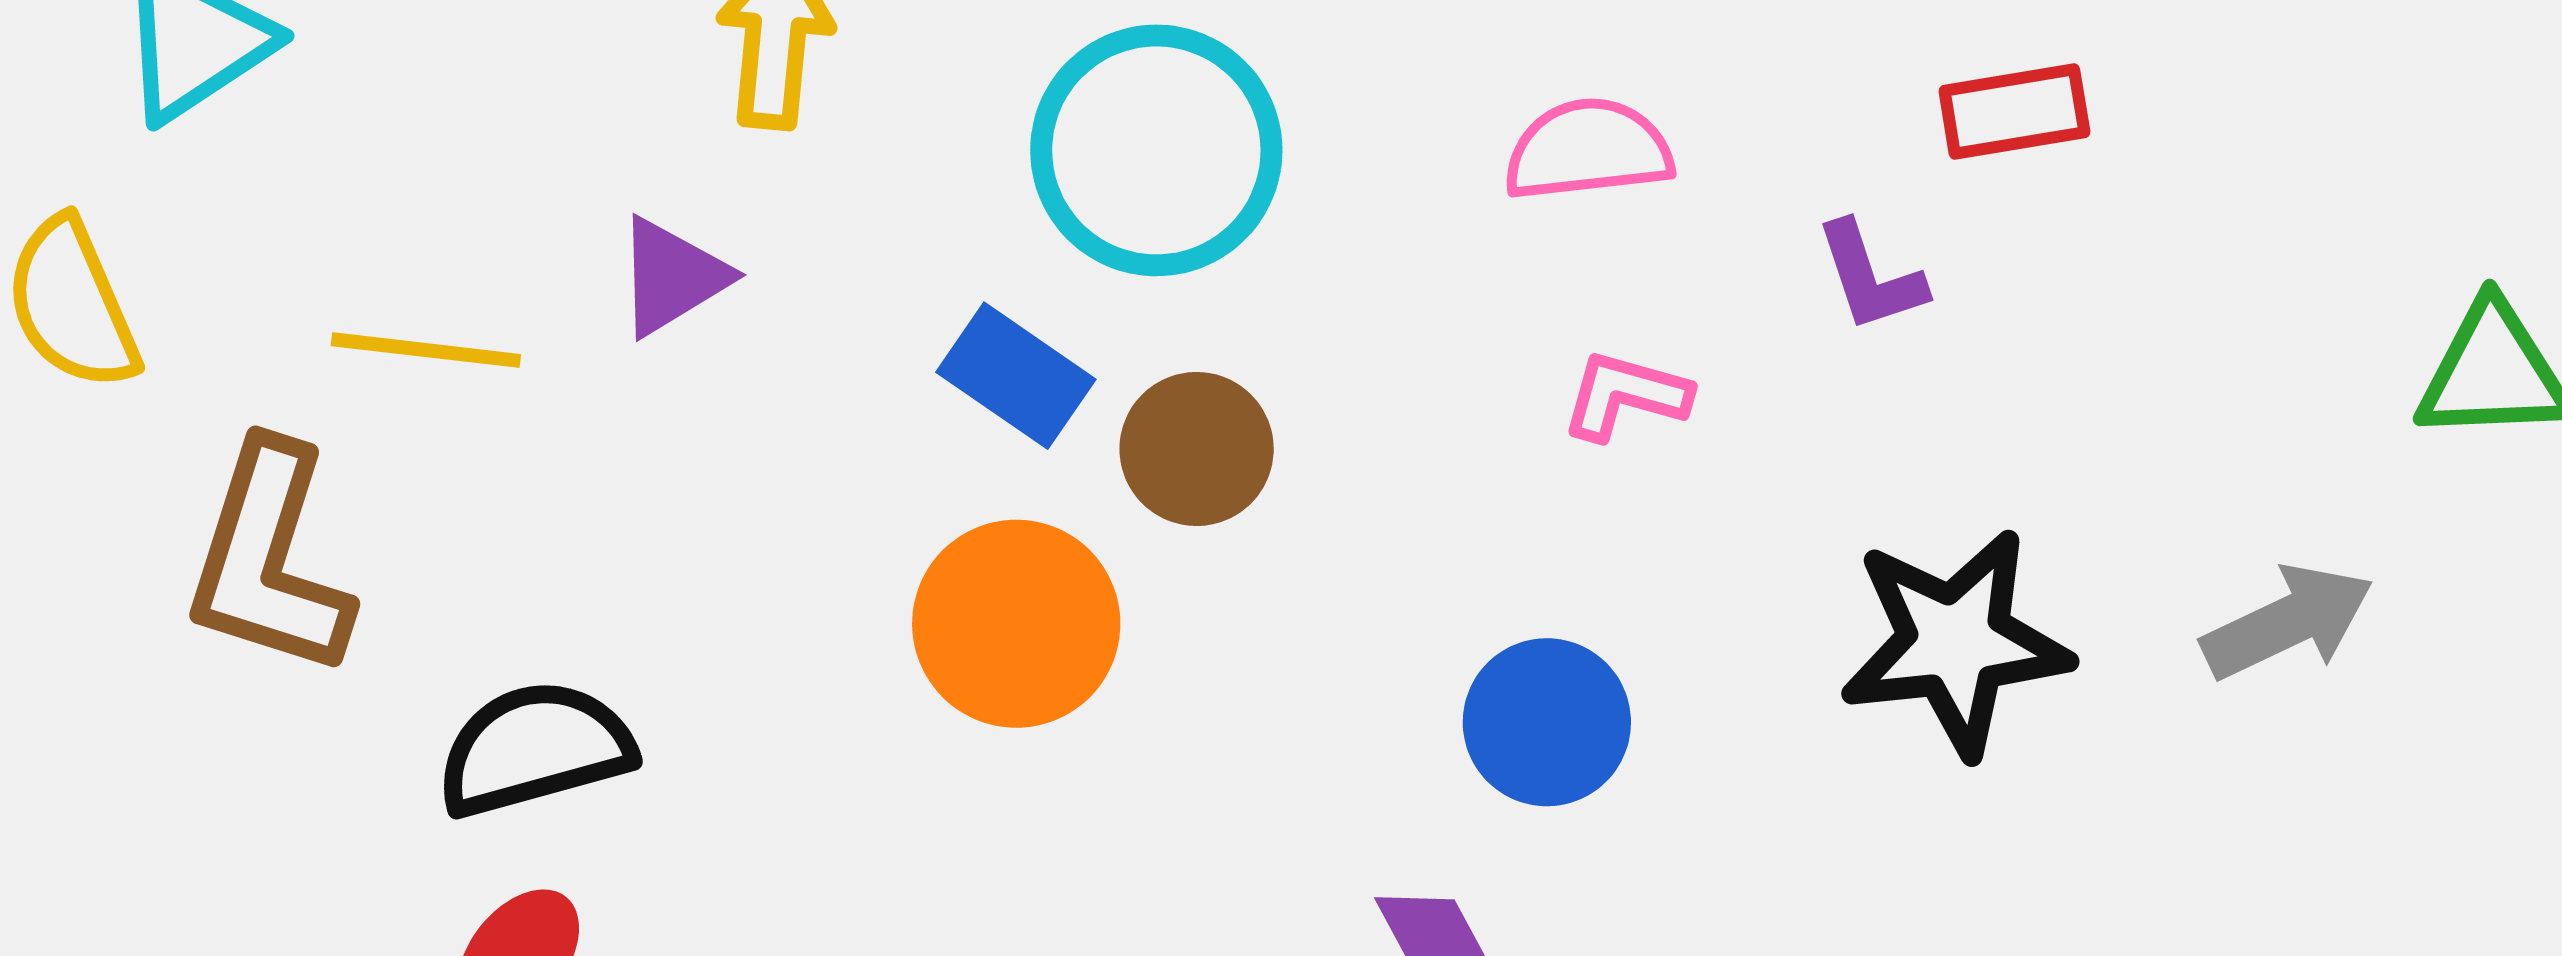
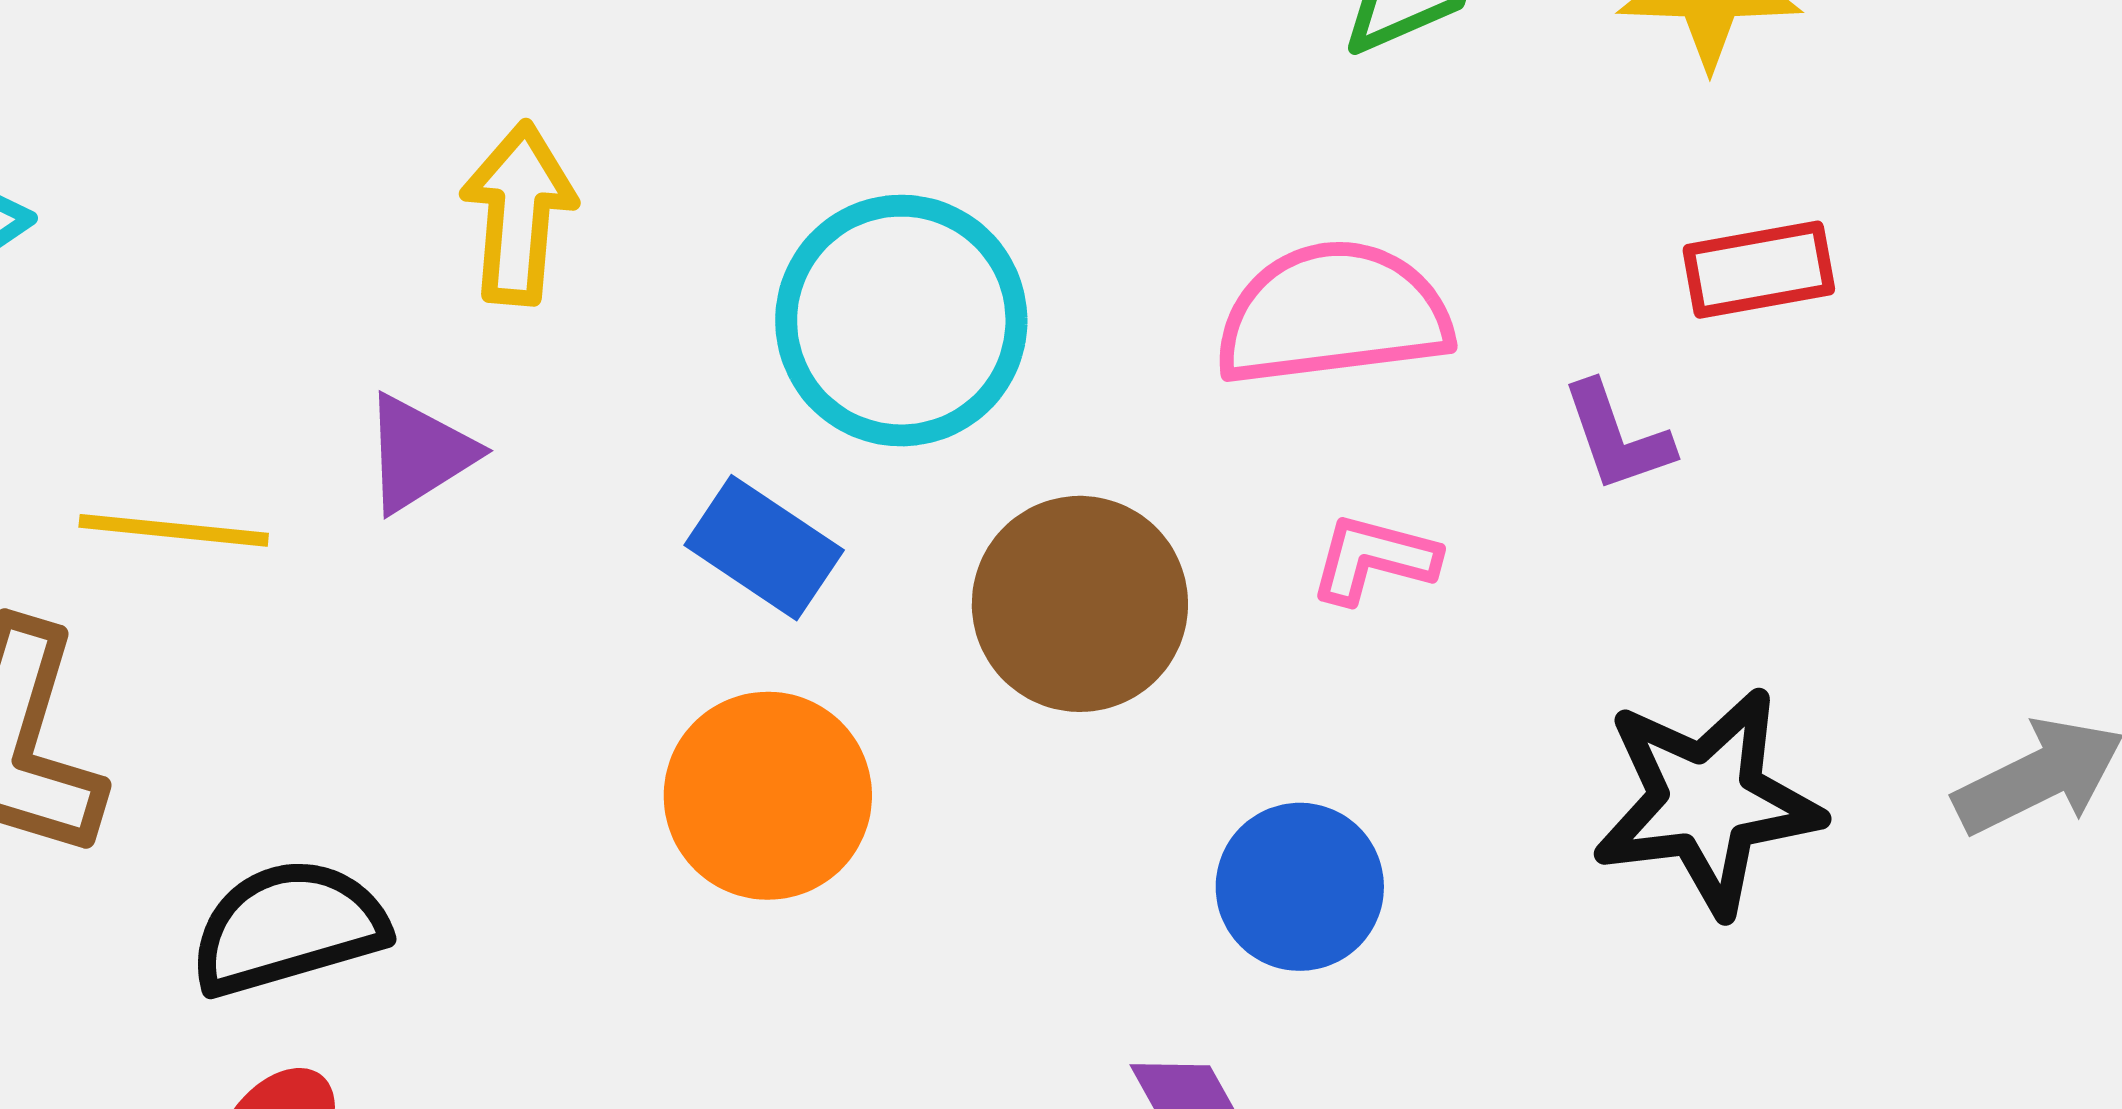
pink semicircle: (1588, 150) -> (1333, 314), size x1.4
brown circle: (1197, 449) -> (1080, 604), moved, size x1.4

